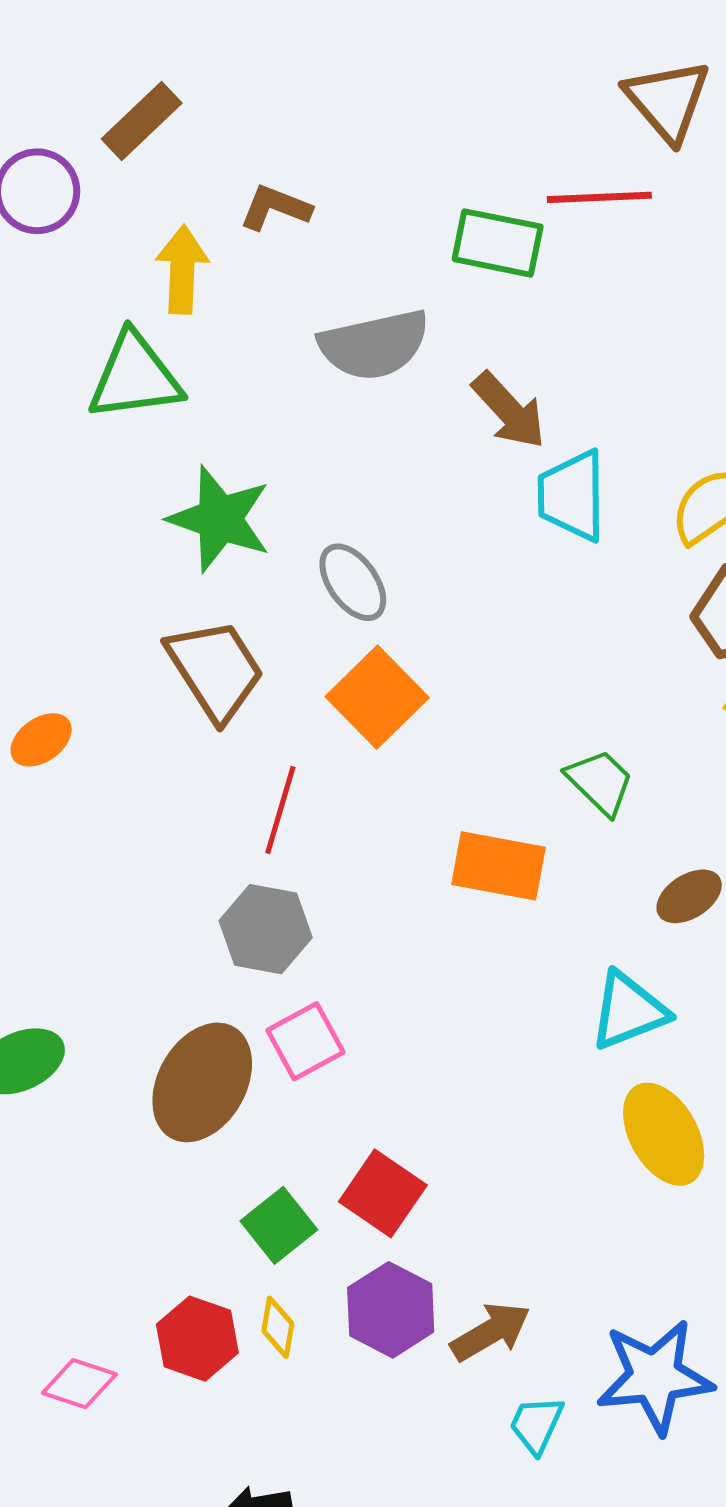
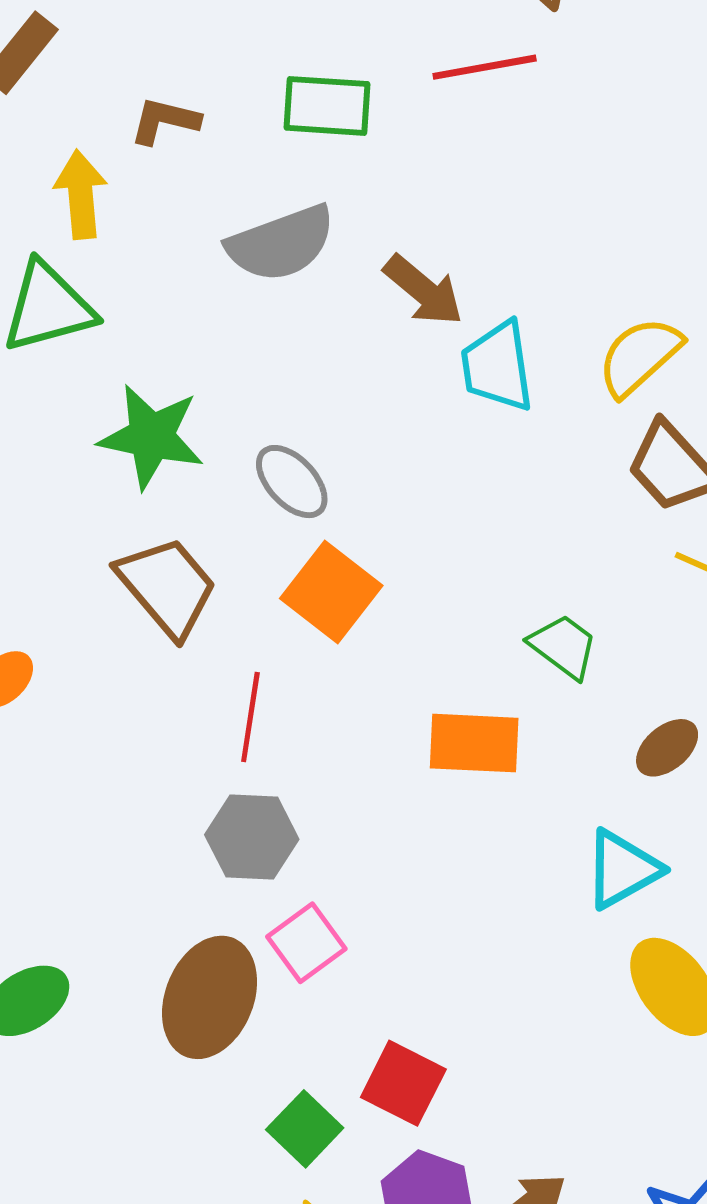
green rectangle: (498, 243) -> (327, 106), moved

